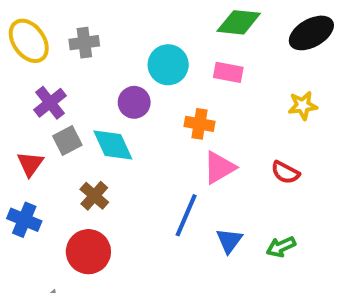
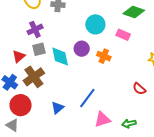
purple circle: (134, 102) -> (82, 49), moved
pink triangle: (219, 167) -> (102, 120), moved
brown cross: (94, 196) -> (34, 77), moved, size x1.5
blue triangle: (229, 241) -> (58, 108), moved
red circle: (88, 252) -> (21, 105), moved

